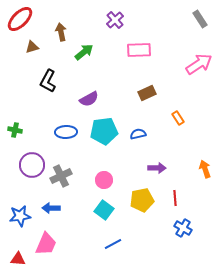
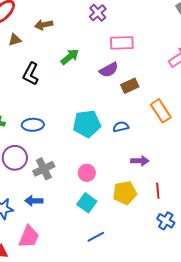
brown arrow: (61, 32) -> (44, 25), turned -90
green arrow: (84, 52) -> (70, 57), moved
purple semicircle: (89, 99) -> (109, 70), moved
orange rectangle: (178, 118) -> (161, 111), size x1.6
blue ellipse: (66, 132) -> (33, 125), moved

